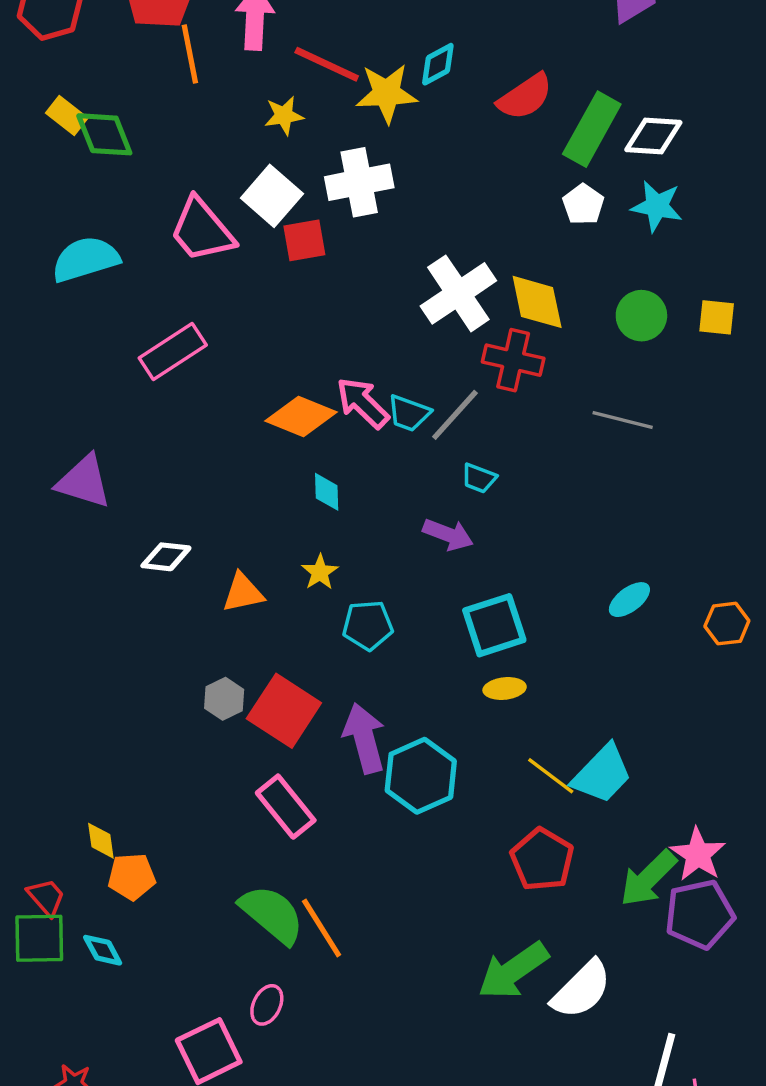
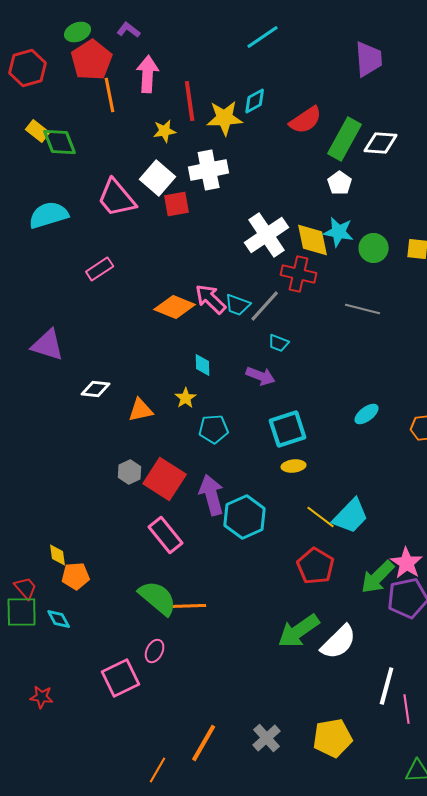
red line: (327, 64) -> (190, 101), turned 57
cyan star: (657, 206) -> (339, 232), moved
pink rectangle: (173, 352) -> (100, 269), size x0.7
cyan diamond: (327, 492) -> (203, 365), moved
orange line: (322, 928) -> (187, 606), turned -60

